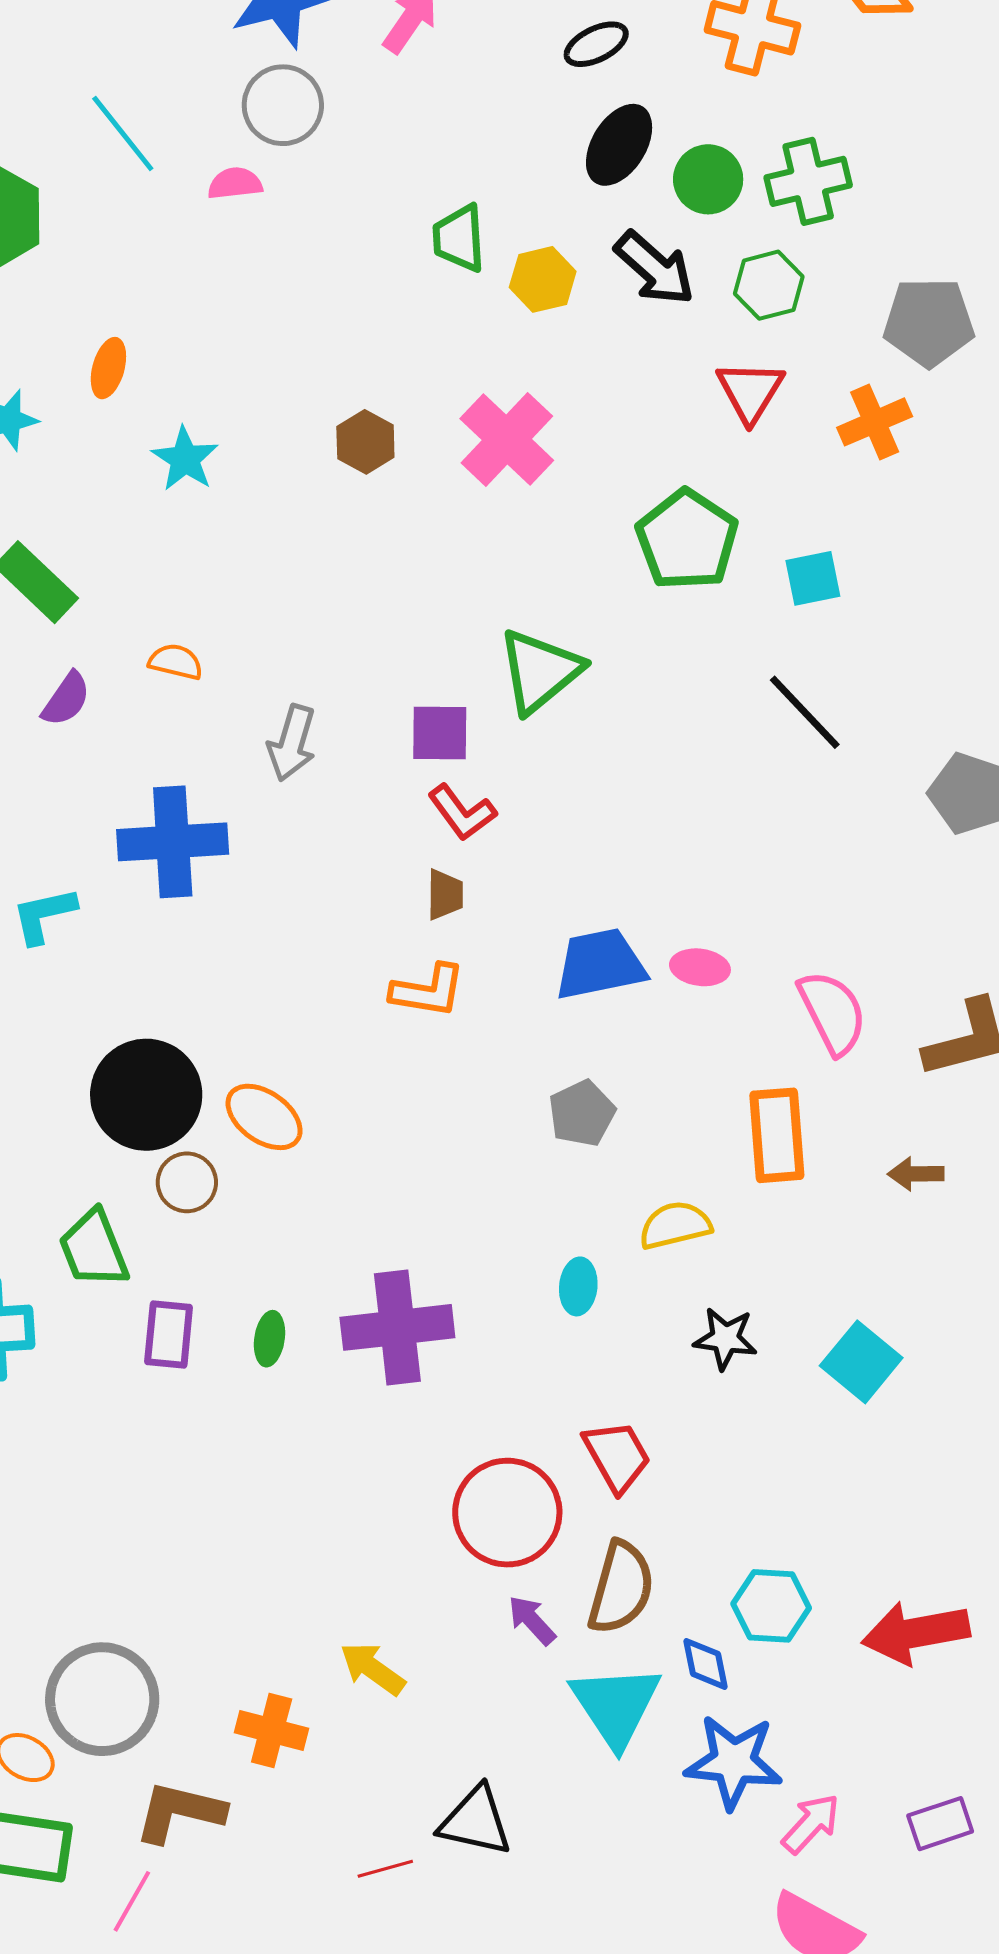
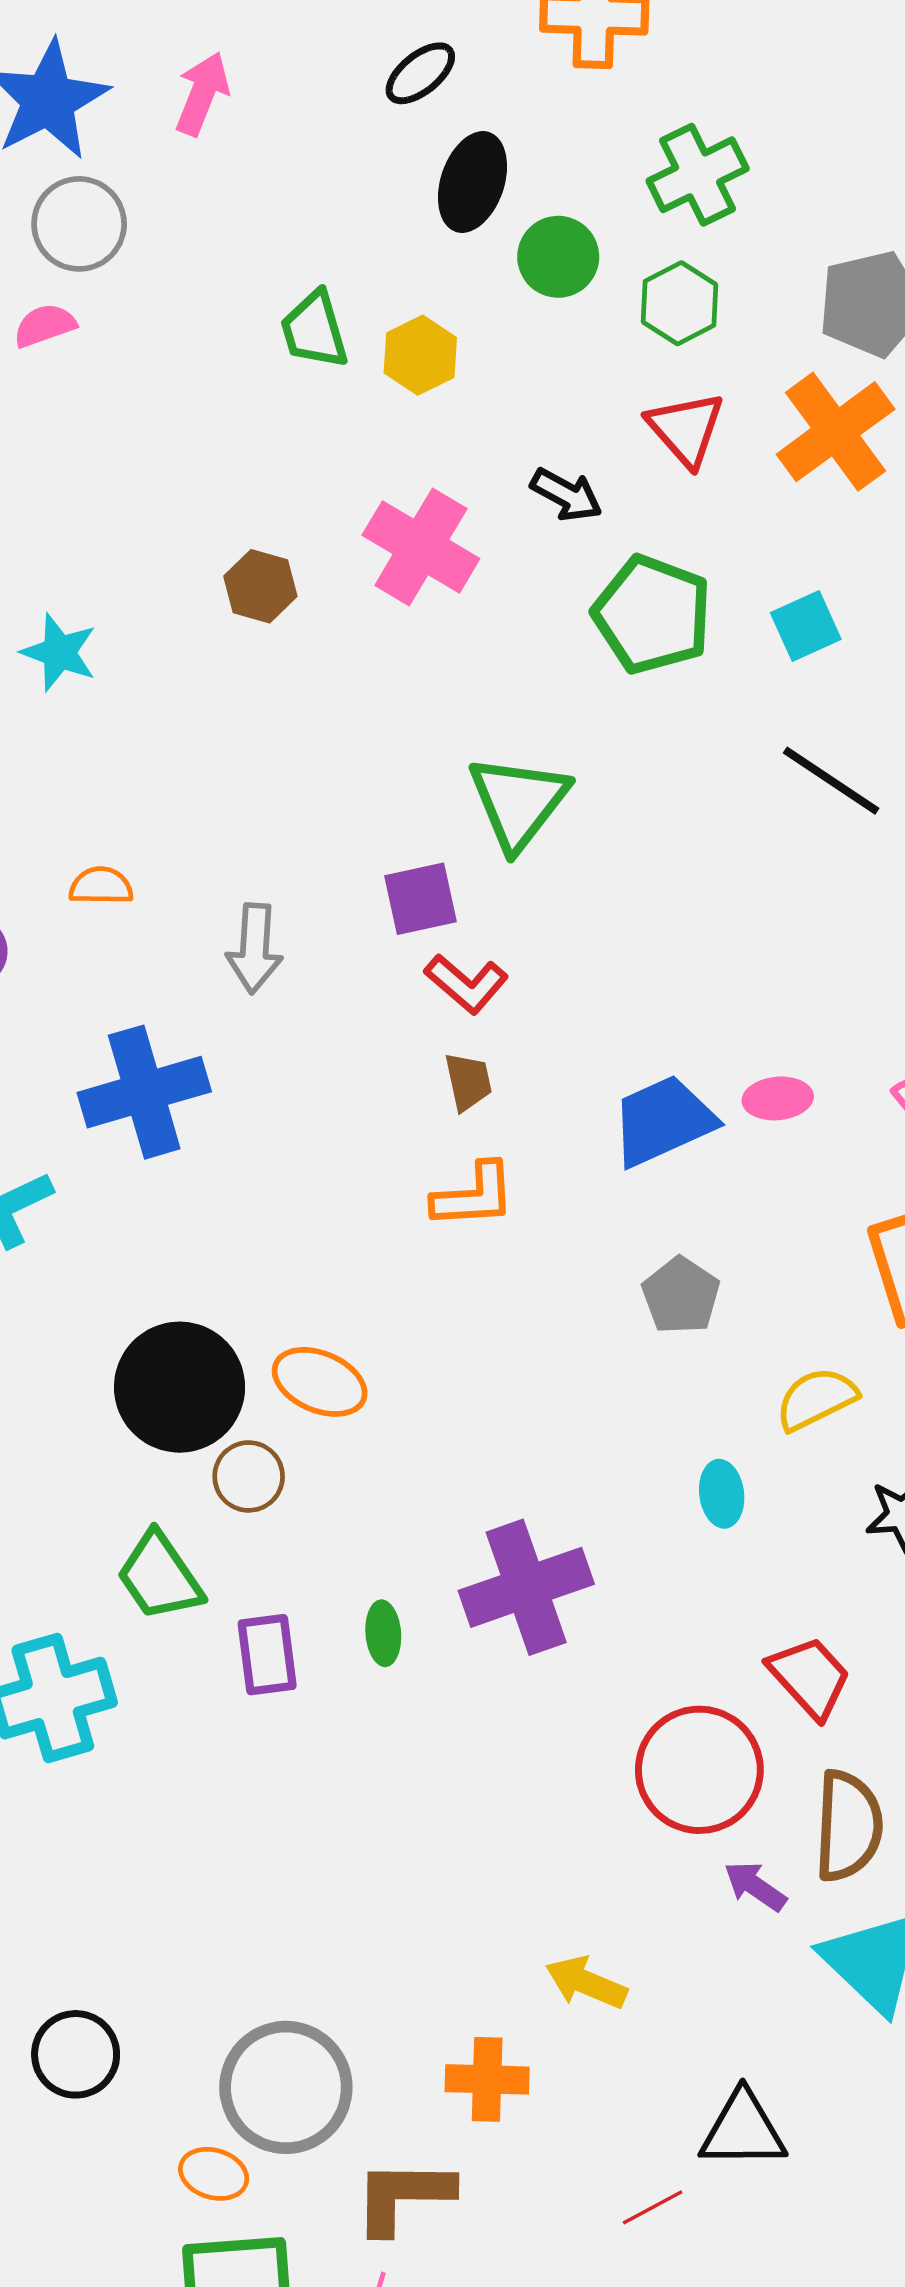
green circle: (708, 179) -> (558, 257), moved
black arrow: (655, 268) -> (566, 495), moved, size x0.7
orange cross: (875, 422) -> (836, 432), size x1.4

